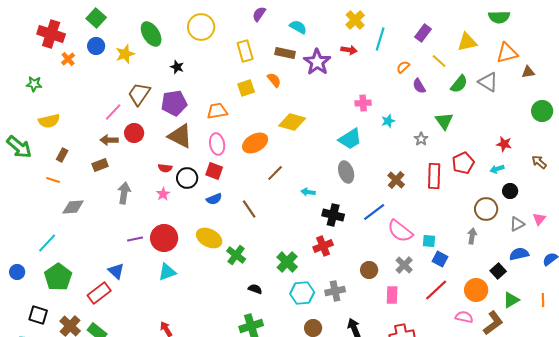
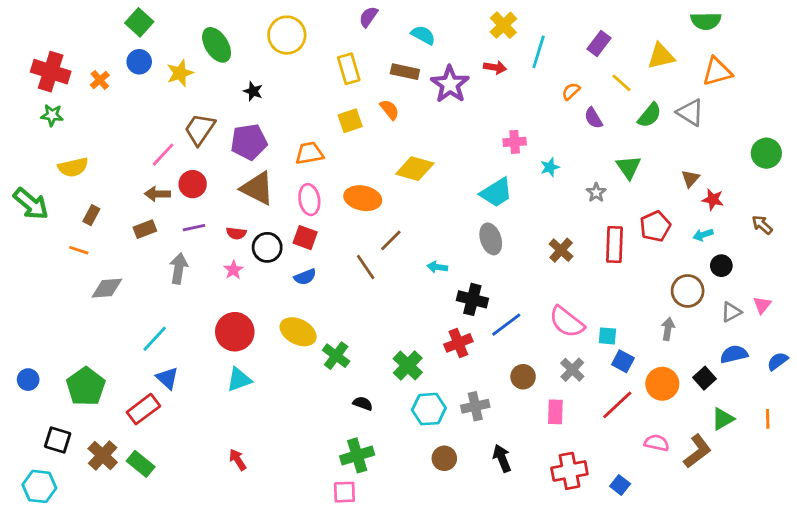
red cross: (51, 34) -> (51, 72), moved
brown triangle: (528, 72) -> (690, 178), moved, turned -40
orange ellipse: (255, 143) -> (363, 198), turned 40
brown line: (249, 209) -> (366, 267), moved
blue line: (374, 212) -> (506, 325), moved
purple line: (135, 239) -> (194, 228), moved
cyan line: (47, 243) -> (155, 339), moved
orange circle: (476, 290) -> (662, 384), moved

